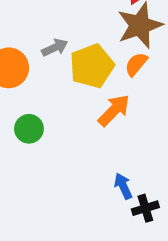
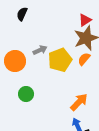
orange arrow: (114, 110) -> (79, 102), moved

